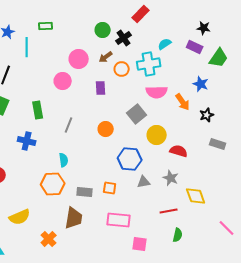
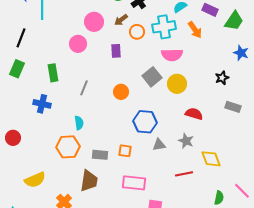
blue star: (201, 84) -> (241, 53), moved
orange arrow: (183, 102) -> (195, 30), moved
yellow circle: (157, 135) -> (177, 84), moved
green semicircle: (178, 235) -> (219, 198), moved

